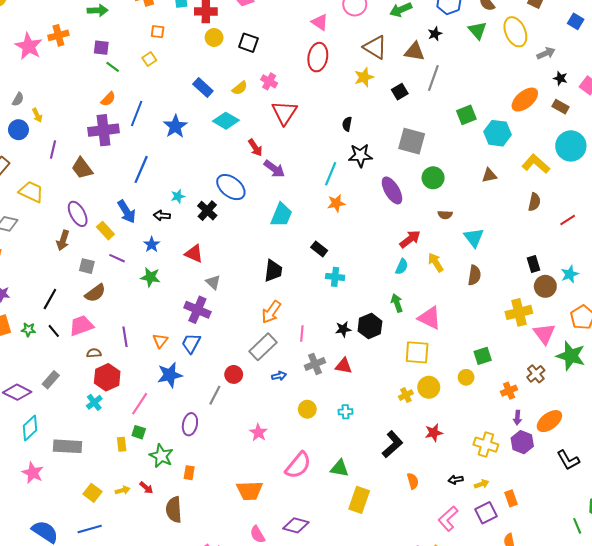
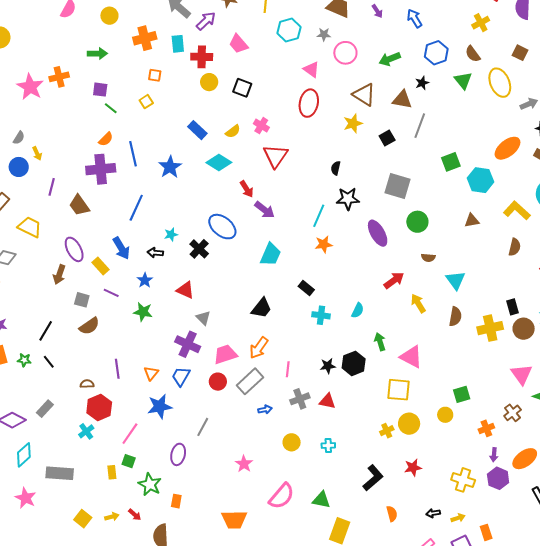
blue line: (137, 113) -> (133, 154), turned -35
cyan semicircle: (402, 267) -> (358, 310), moved
black trapezoid: (273, 271) -> (262, 308), turned 30
yellow cross: (519, 312) -> (490, 328), moved
pink trapezoid: (81, 326) -> (225, 354), moved
red circle: (234, 374) -> (218, 382), moved

